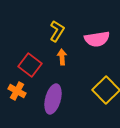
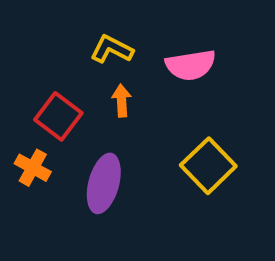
yellow L-shape: (57, 31) -> (112, 49), turned -95

